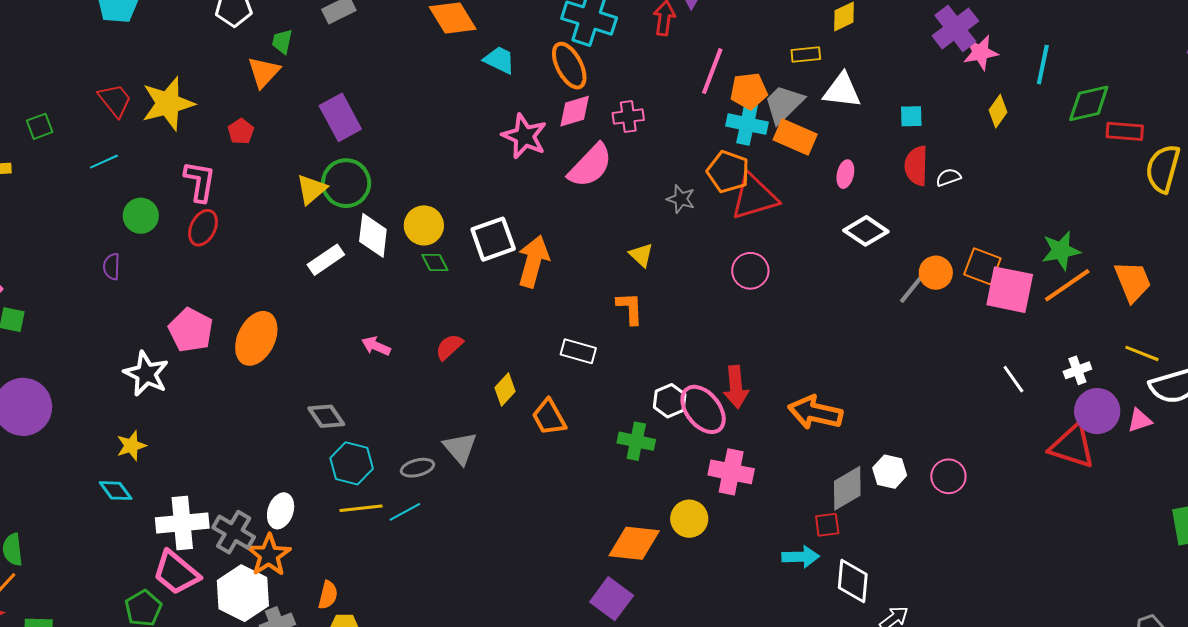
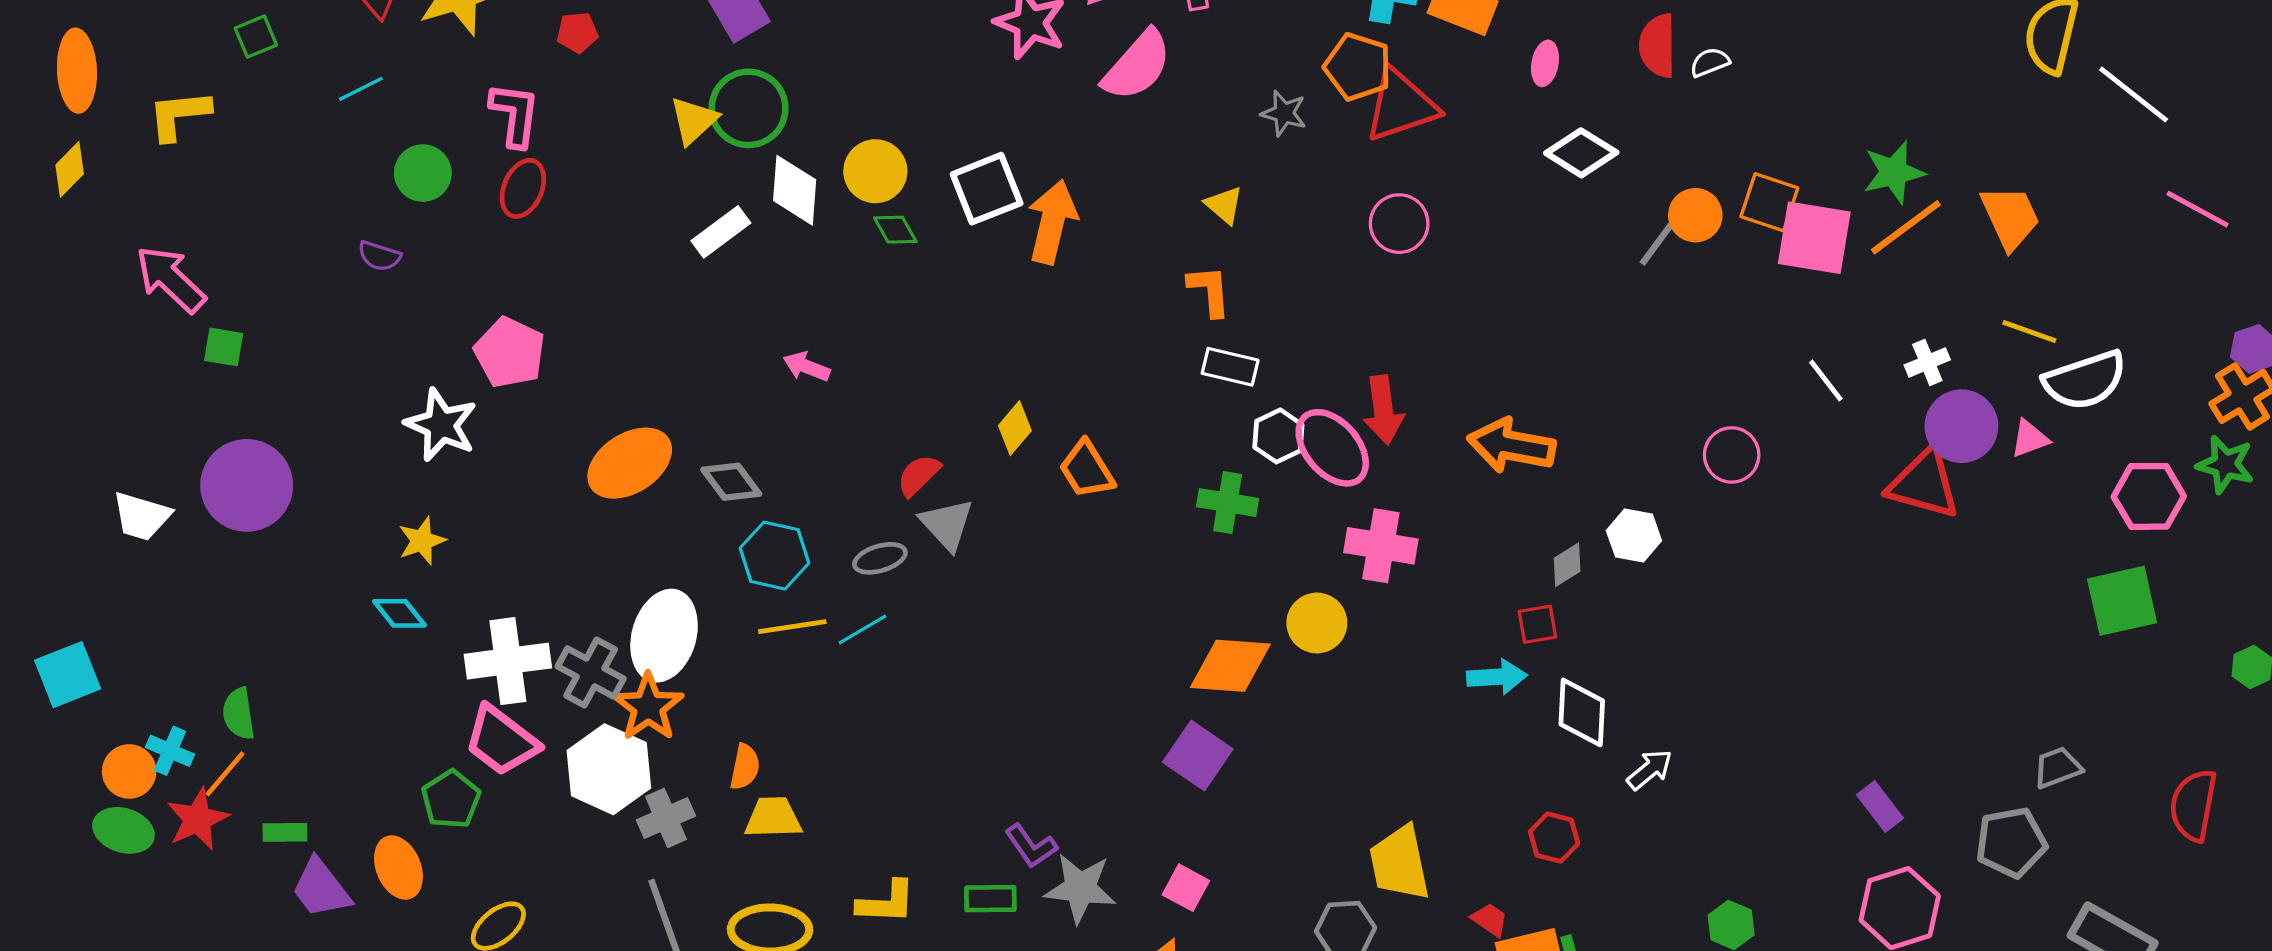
red pentagon: (241, 131) -> (577, 32), turned 30
purple semicircle: (112, 267) -> (379, 256), turned -72
orange ellipse: (256, 338) -> (630, 463), moved, turned 34
red semicircle: (449, 347) -> (919, 475), moved
white rectangle: (578, 351) -> (1230, 367), moved
pink circle: (948, 476) -> (1732, 455), moved
gray diamond: (847, 488) -> (1567, 565), size x0.6
white ellipse: (281, 511) -> (664, 636), size x1.6

